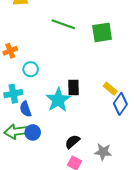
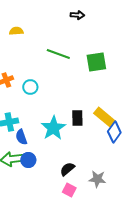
cyan circle: (31, 69) -> (30, 87), moved
black rectangle: (73, 88) -> (77, 118), moved
yellow rectangle: (110, 89) -> (104, 117), size x1.5

